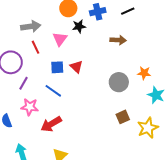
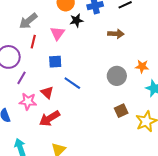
gray arrow: (31, 26) -> (28, 21), turned 150
red line: (35, 47) -> (33, 42), turned 40
red triangle: (76, 67) -> (47, 93), moved
blue line: (53, 91) -> (72, 83), moved

